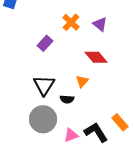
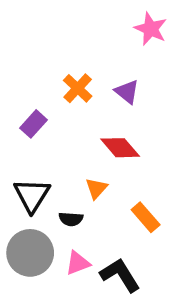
orange rectangle: (120, 122) -> (146, 217), moved
pink triangle: (71, 135) -> (78, 263), moved

